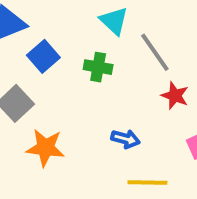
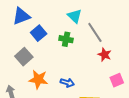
blue arrow: (125, 139) -> (67, 83), moved

